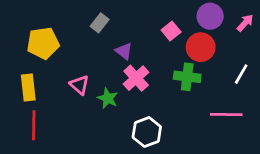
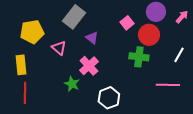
gray rectangle: (100, 23) -> (74, 17), size x1.6
pink cross: (136, 78) -> (89, 66), moved
pink triangle: (79, 85) -> (59, 48), moved
green star: (108, 98) -> (72, 84), moved

